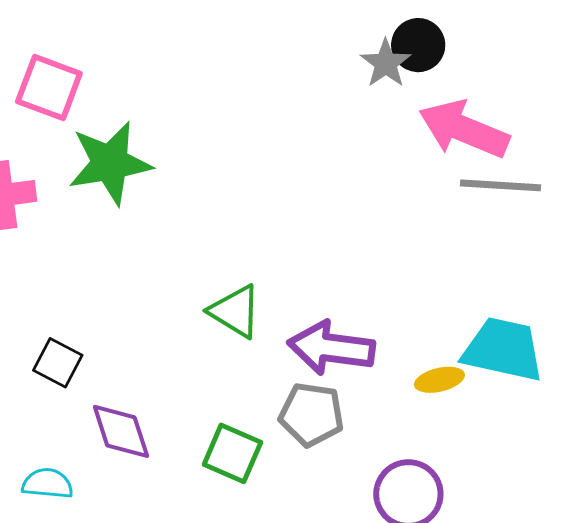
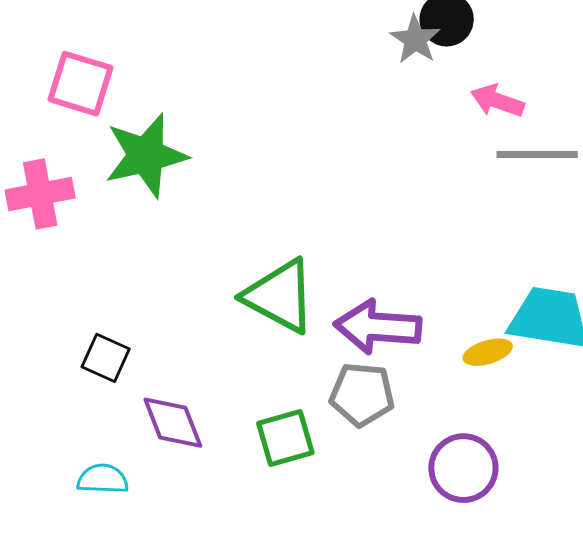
pink arrow: (464, 129) -> (497, 101), size x0.6
green triangle: (235, 311) -> (280, 296), size x1.4
green square: (232, 453) -> (285, 438), turned -36

